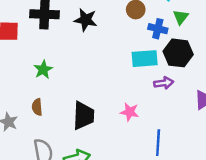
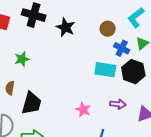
purple arrow: (164, 83) -> (118, 104), moved
black trapezoid: (84, 116) -> (32, 103), moved

